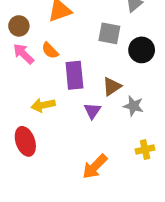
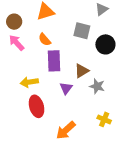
orange semicircle: (50, 51) -> (45, 40), moved
red ellipse: (25, 141) -> (37, 106), moved
yellow cross: (145, 149) -> (104, 119), turned 32

